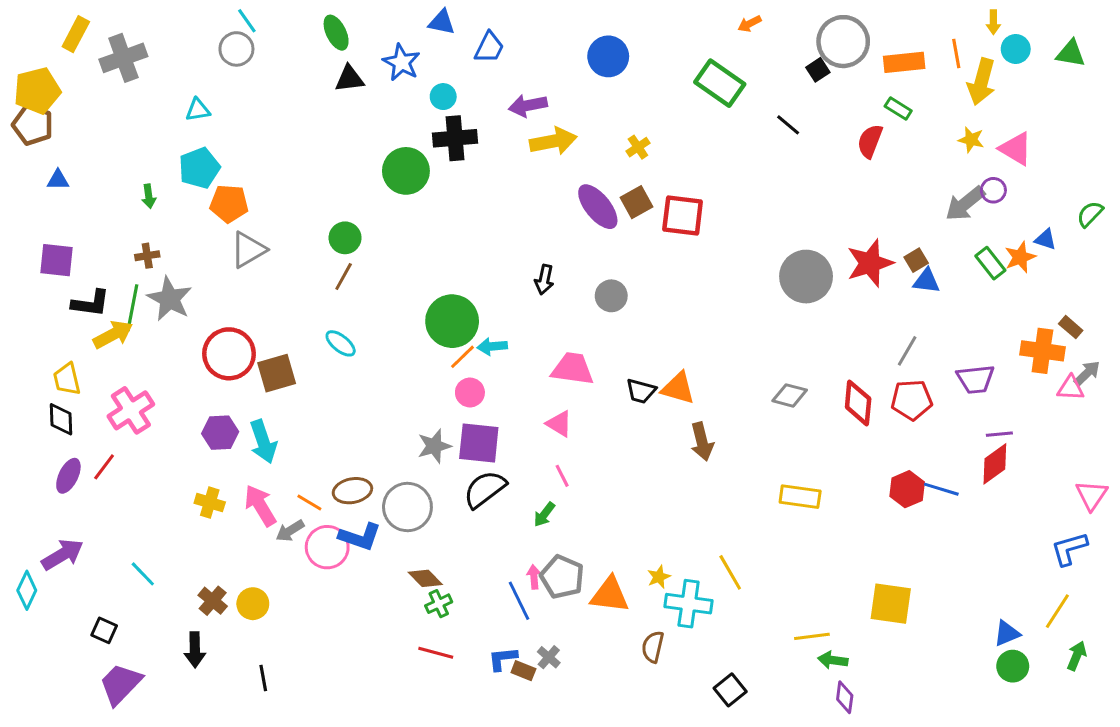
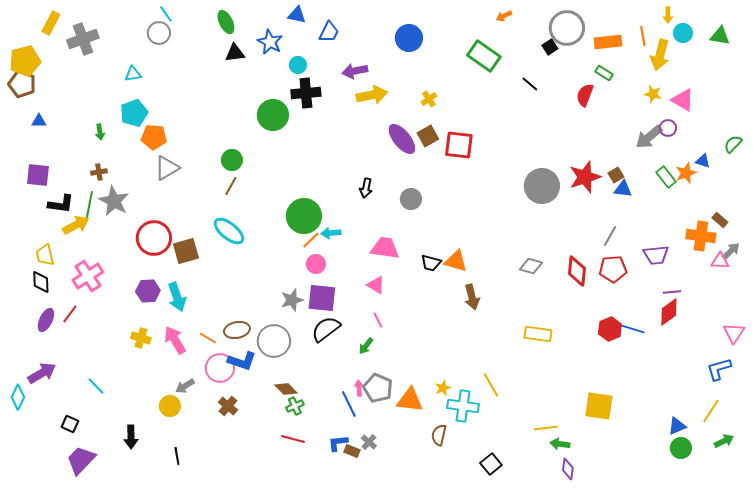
cyan ellipse: (341, 343) -> (229, 231), size x1.5
gray arrow: (290, 531) -> (185, 386), moved
brown cross: (213, 601) -> (228, 406), moved
green arrow: (1077, 656) -> (724, 441), turned 42

